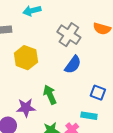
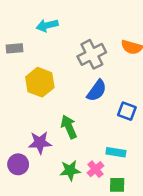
gray cross: (69, 35) -> (92, 54), turned 30
blue square: (98, 93) -> (127, 111), moved

